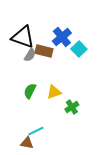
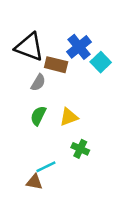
gray semicircle: (30, 55) -> (38, 83), moved
green cross: (72, 107) -> (80, 149), moved, turned -32

